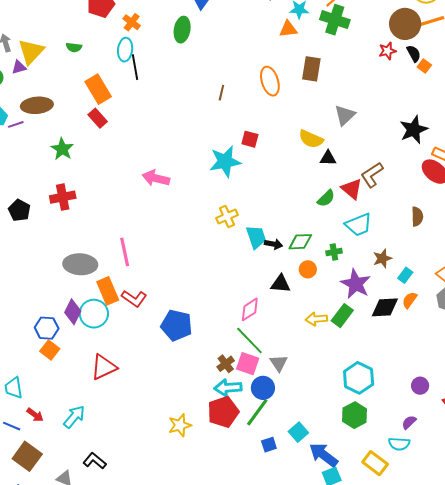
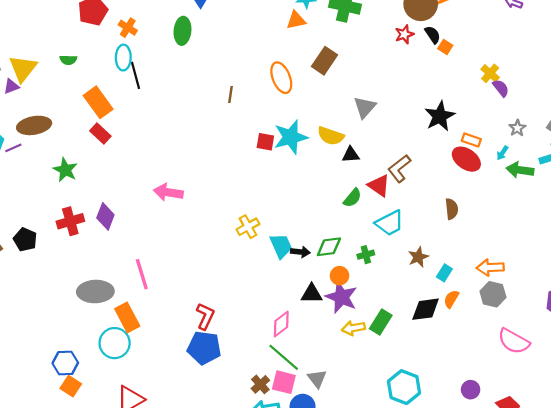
brown rectangle: (311, 69) -> (324, 61), turned 30
cyan star: (225, 162) -> (291, 137), moved
purple star: (356, 284) -> (341, 297), moved
red L-shape: (134, 298) -> (205, 316), moved, turned -95
purple diamond: (73, 312) -> (105, 216), moved

